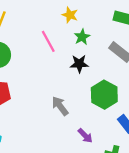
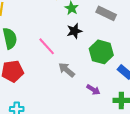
pink line: (48, 41) -> (47, 46), moved

